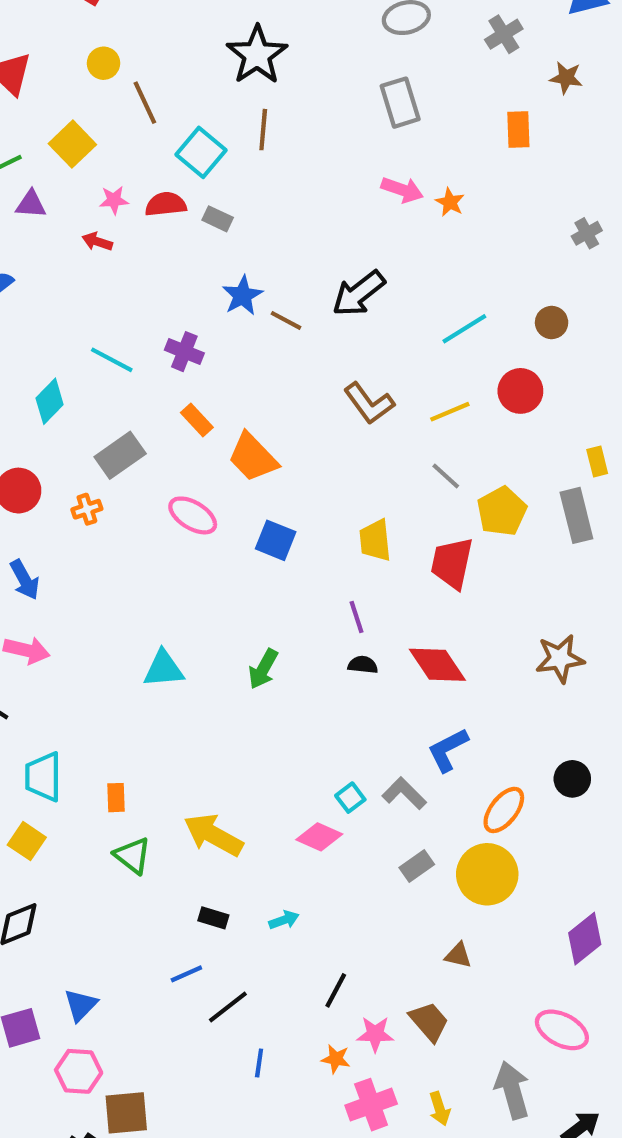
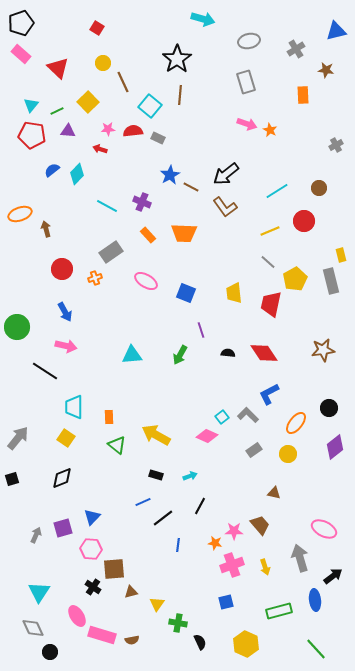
cyan diamond: (50, 401) -> (77, 174), moved
brown L-shape: (369, 403) -> (225, 207), moved
orange trapezoid: (253, 457) -> (184, 233), moved, turned -44
purple line: (357, 617) -> (201, 330), moved
yellow circle: (487, 874) -> (288, 454), size x0.6
purple diamond: (585, 939) -> (335, 447), moved
black line: (336, 990) -> (200, 506), moved

